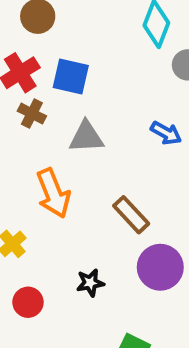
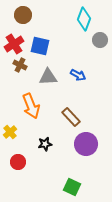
blue arrow: (166, 133) -> (78, 75), moved
black star: (90, 283) -> (45, 144), moved

